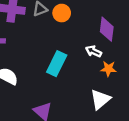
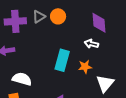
orange star: (108, 69) -> (85, 67), moved

